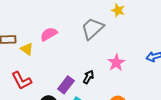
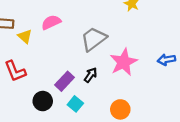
gray trapezoid: (92, 29) -> (94, 39), moved
pink star: (116, 63) -> (124, 62), size x1.4

